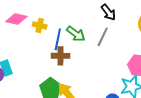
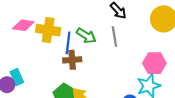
yellow cross: (40, 25) -> (48, 30), size x1.6
gray line: (103, 37) -> (114, 37), turned -30

